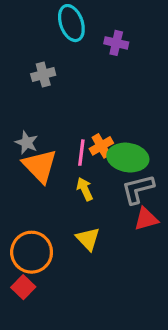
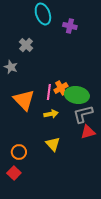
gray cross: (43, 75) -> (26, 45), turned -32
gray star: (27, 143) -> (11, 67), moved
yellow arrow: (85, 189) -> (51, 114), turned 104
orange circle: (32, 252) -> (19, 152), size x0.6

